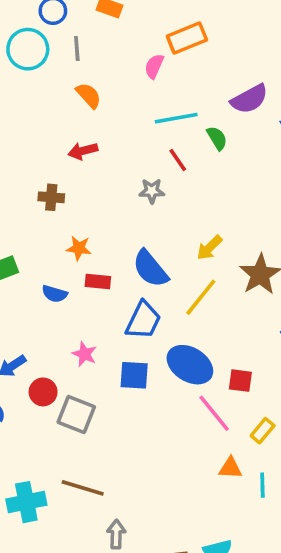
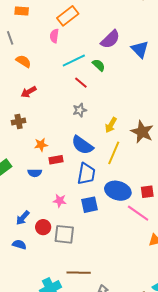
gray star: (152, 191) -> (80, 110), moved

